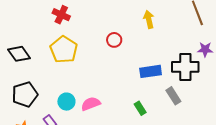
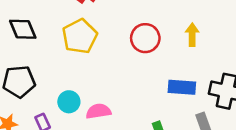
yellow arrow: (149, 19) -> (192, 35), moved
red circle: (114, 40) -> (145, 38), size x1.5

